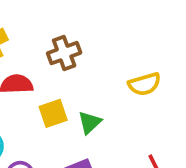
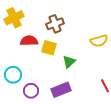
yellow square: (53, 113) -> (49, 48), moved, turned 35

